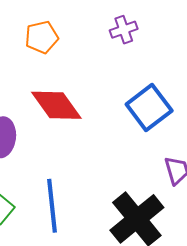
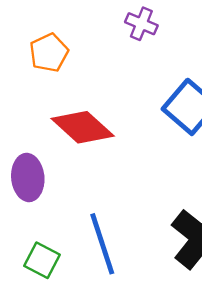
purple cross: (124, 30) -> (141, 24), turned -36

